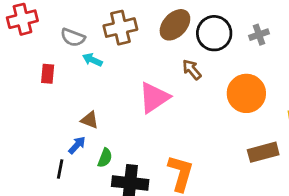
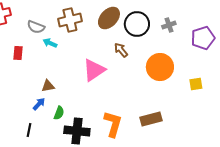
brown triangle: (90, 120) -> (48, 86), turned -32
brown rectangle: (263, 152) -> (151, 119), moved
black line: (60, 169) -> (29, 130), moved

